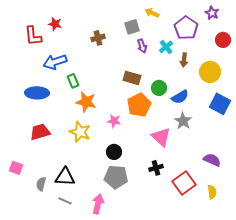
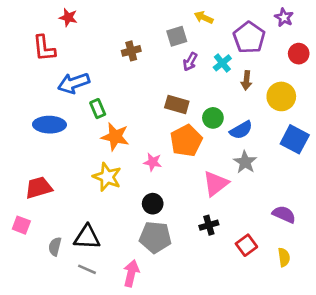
red star: (55, 24) -> (68, 17), moved
purple arrow: (142, 46) -> (190, 62), turned 48
red trapezoid: (40, 132) -> (39, 188), moved
pink triangle: (161, 137) -> (216, 184), turned 40
red square: (184, 183) -> (246, 245), size x0.7

